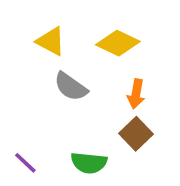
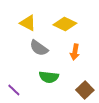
brown square: (136, 134) -> (85, 90), moved
green semicircle: (89, 163) -> (49, 77), moved

